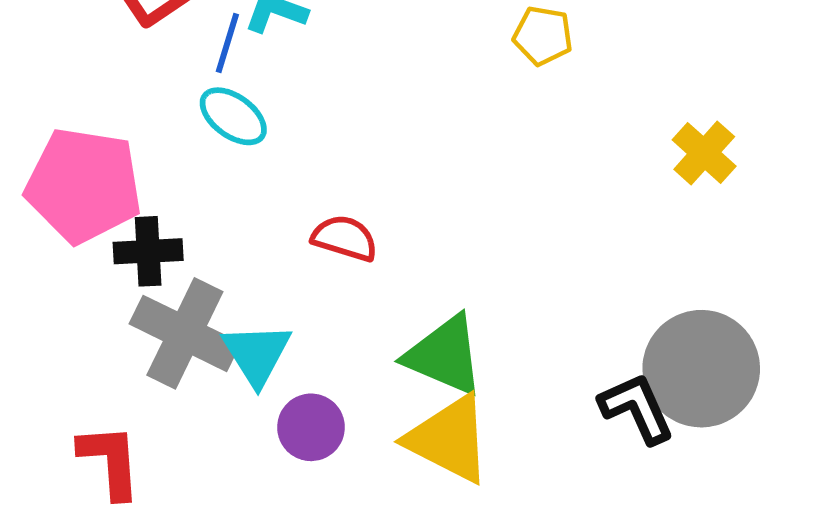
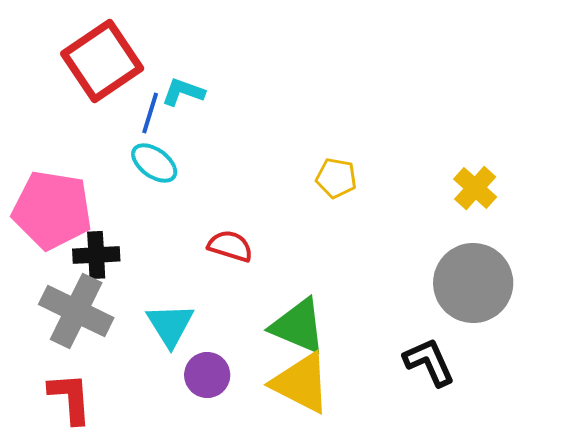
yellow pentagon: (543, 36) -> (336, 178), moved
gray cross: (185, 333) -> (76, 311), moved
gray circle: (701, 369) -> (473, 283), moved

